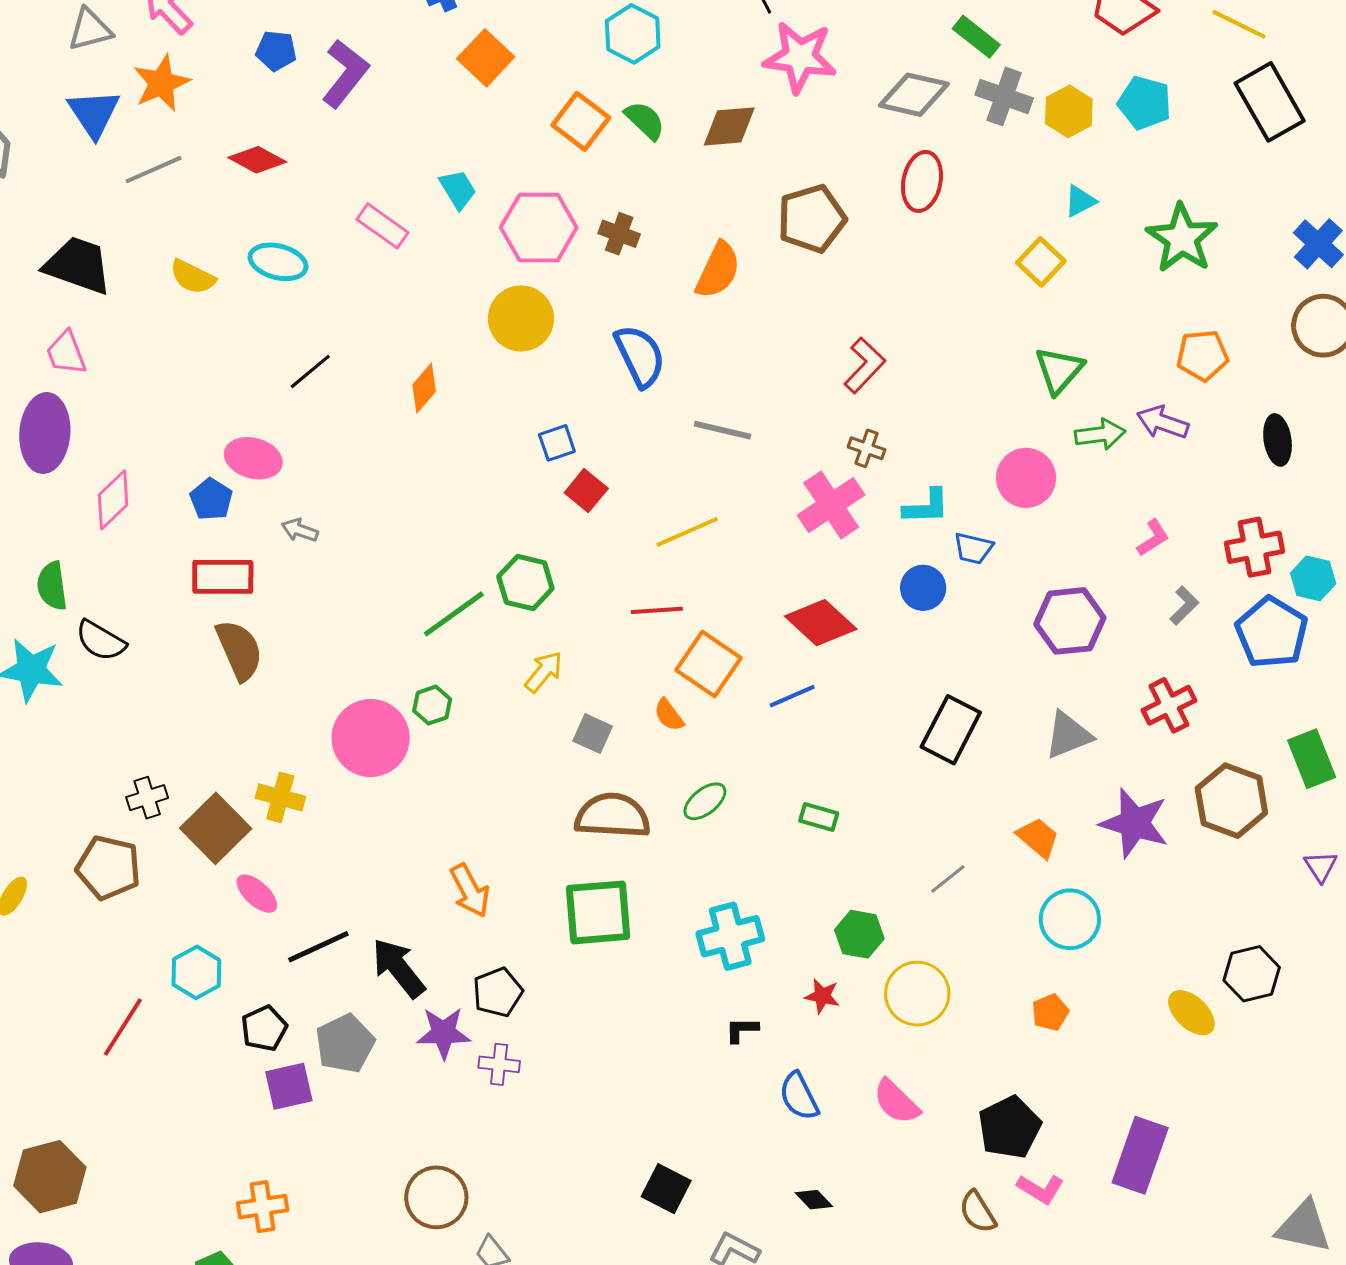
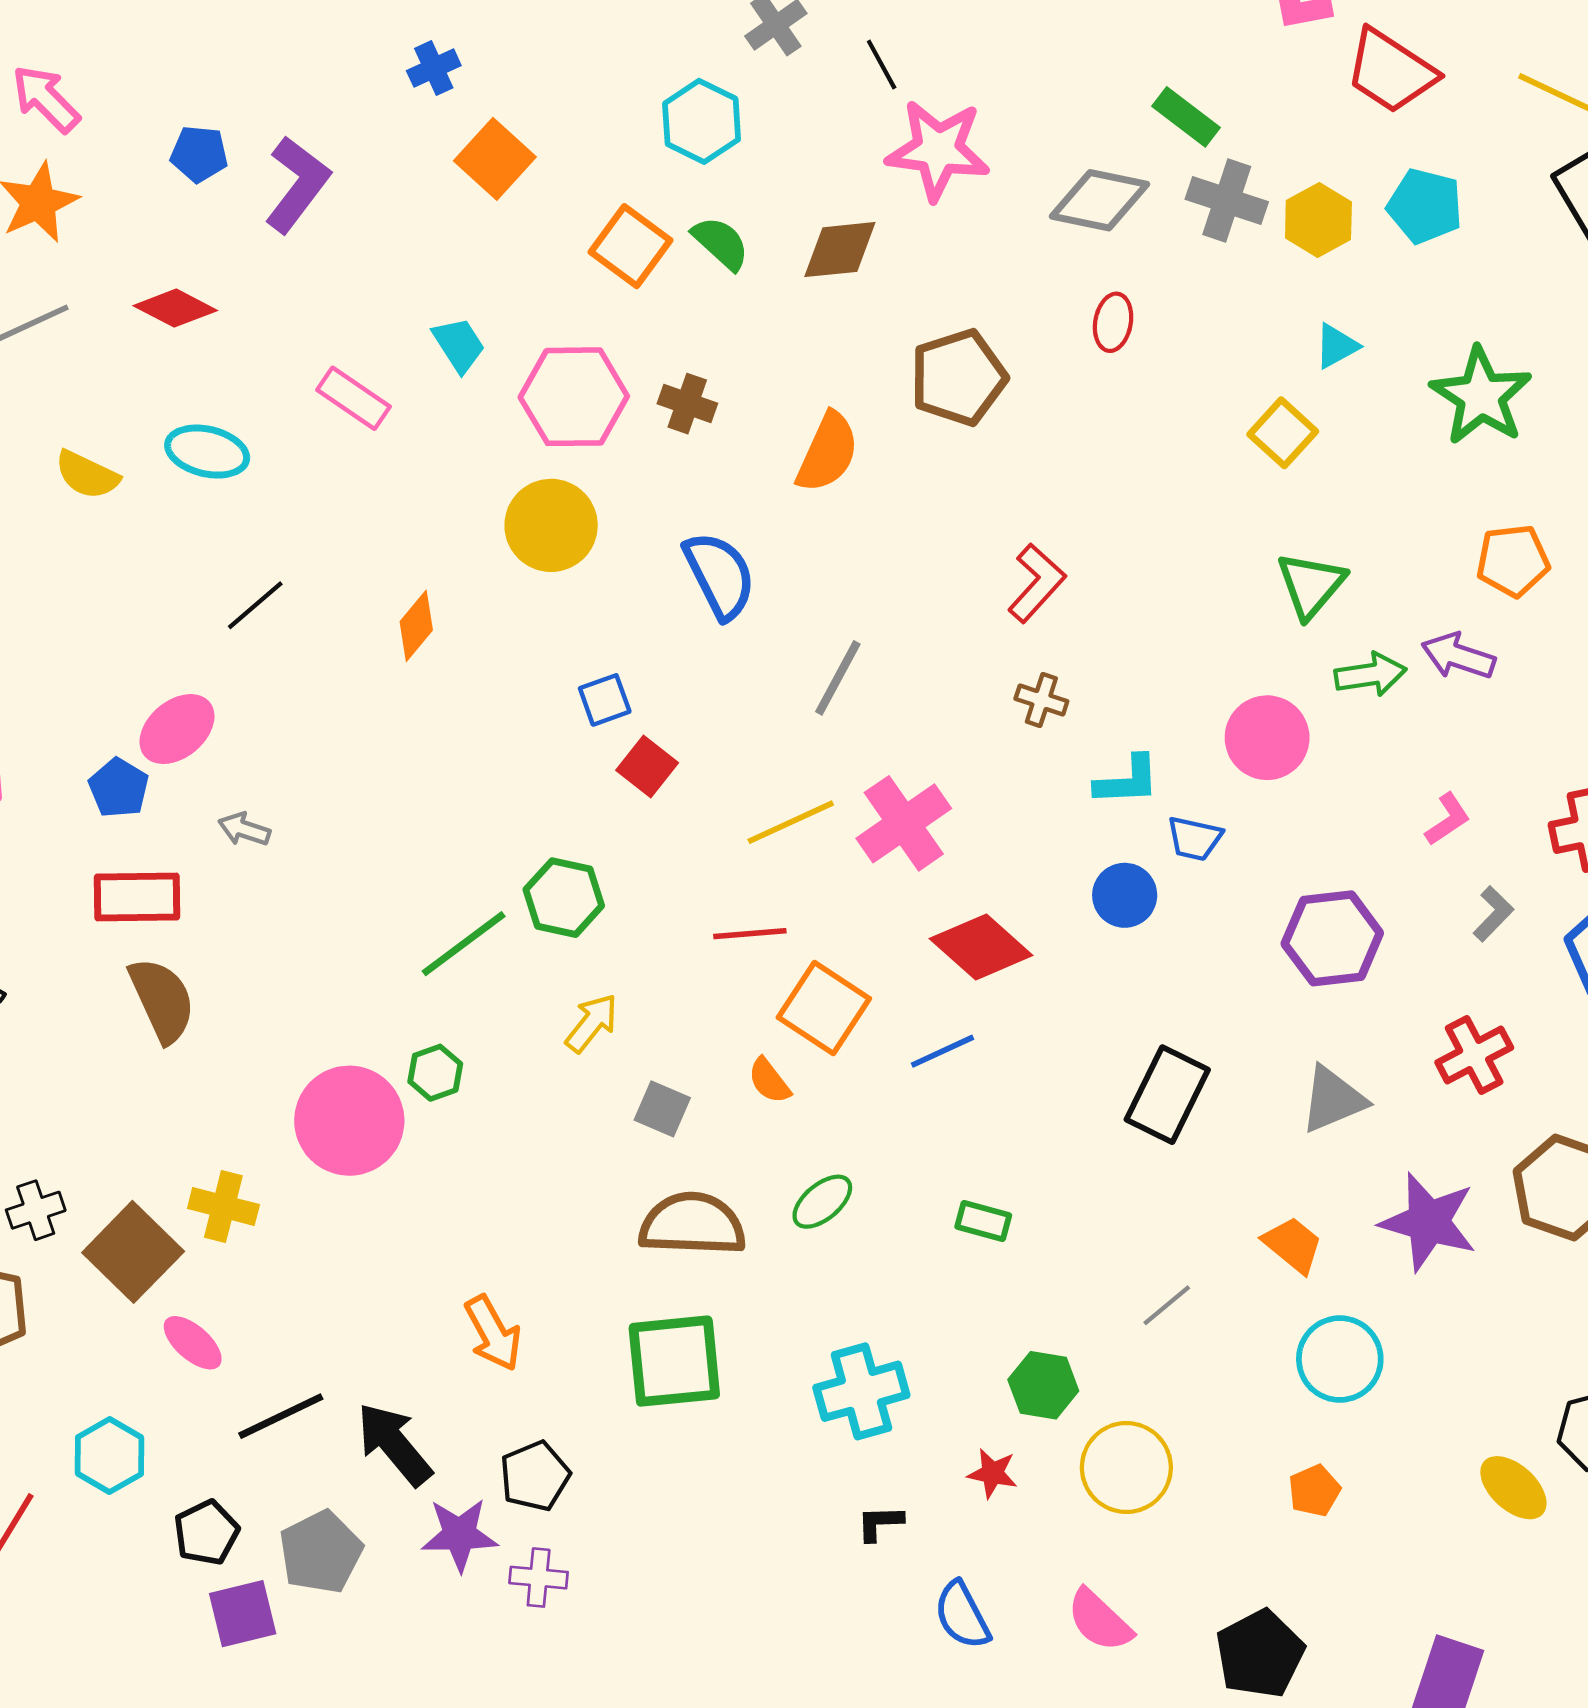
red ellipse: (922, 181) -> (1113, 322), size x0.7
gray line: (722, 430) -> (838, 678), turned -74
pink ellipse: (253, 458) -> (177, 729), turned -54
pink cross: (831, 505) -> (904, 823), moved

